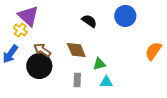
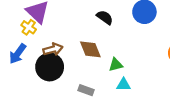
brown arrow: (42, 50) -> (53, 49), turned 132
gray rectangle: (77, 80) -> (86, 90), moved, turned -72

